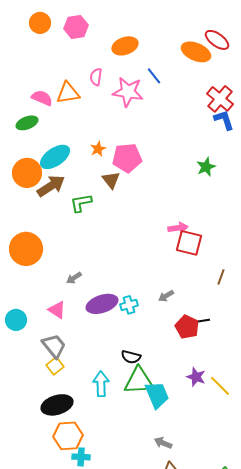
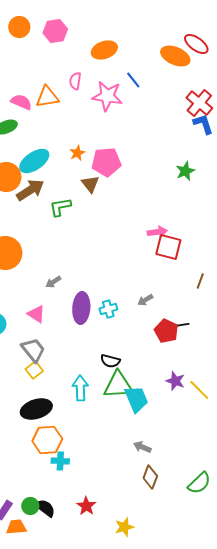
purple ellipse: (102, 304) -> (81, 308), turned -68

